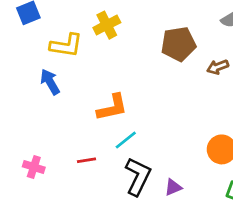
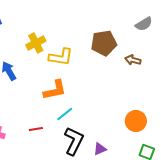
yellow cross: (107, 25) -> (36, 43), moved
yellow L-shape: (66, 45) -> (61, 57), moved
brown arrow: (218, 67) -> (133, 60), turned 35

